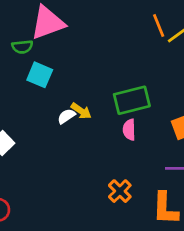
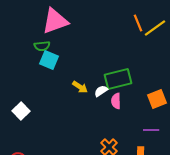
green semicircle: (22, 47) -> (42, 46), moved
white semicircle: (66, 116) -> (101, 91), moved

